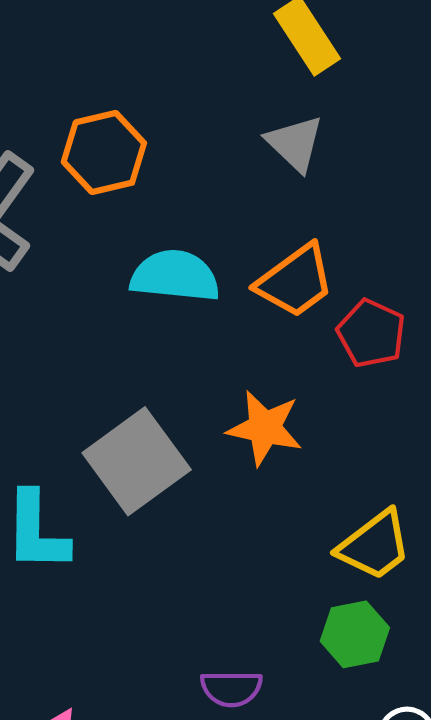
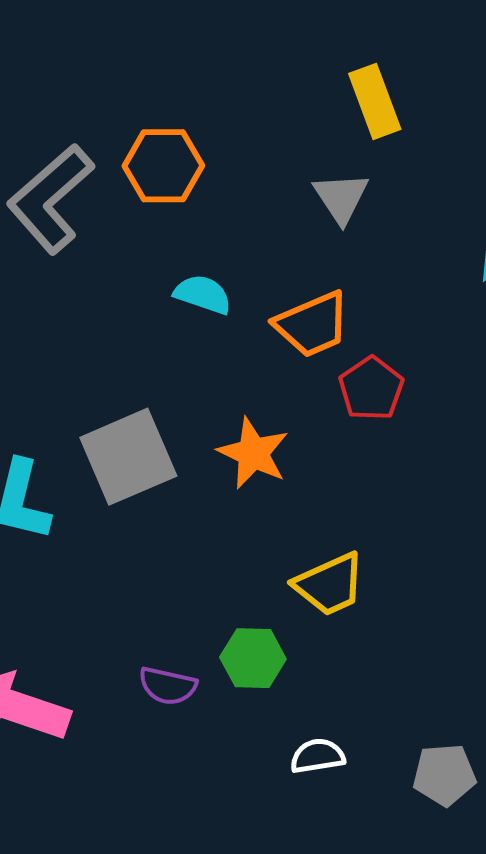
cyan semicircle: (175, 276) -> (203, 294), size x0.7
green hexagon: (355, 634) -> (253, 658), moved

